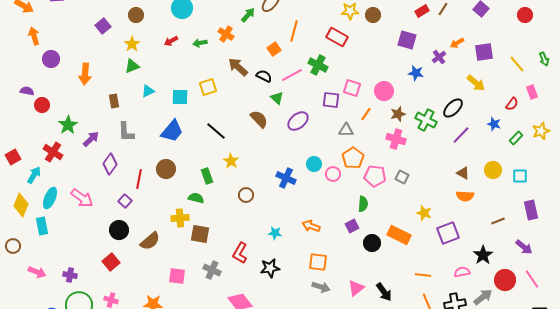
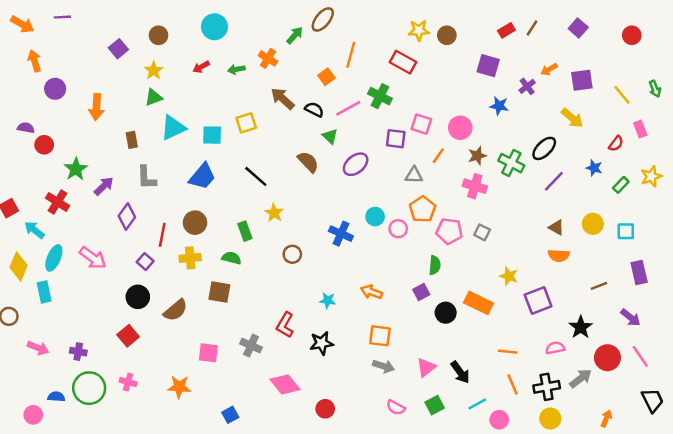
cyan triangle: (148, 91) -> (173, 128), size x1.6
cyan arrow: (34, 175) -> (34, 230), turned -84
yellow cross: (180, 218) -> (190, 258), moved
brown square: (200, 234) -> (219, 292), moved

